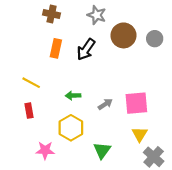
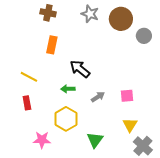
brown circle: (124, 35) -> (121, 19), moved
black arrow: (86, 49) -> (80, 69), moved, turned 95
pink square: (136, 103) -> (127, 96), size x0.6

